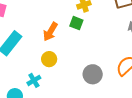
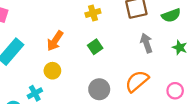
green square: (76, 23) -> (95, 47), moved, turned 32

